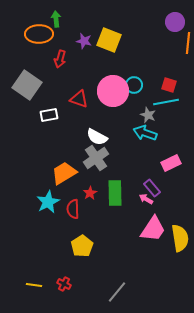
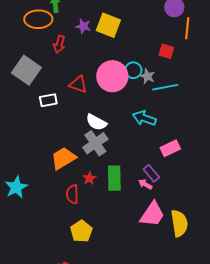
red square: (169, 85) -> (166, 51), moved
gray star: (148, 115) -> (147, 76), moved
cyan star: (48, 202) -> (16, 187), moved

